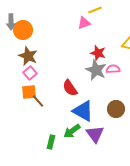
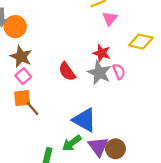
pink triangle: (84, 23) -> (110, 19), moved, turned -32
pink semicircle: (113, 69) -> (119, 72), turned 72
red semicircle: (70, 88) -> (67, 72), moved
brown circle: (116, 109) -> (115, 149), moved

